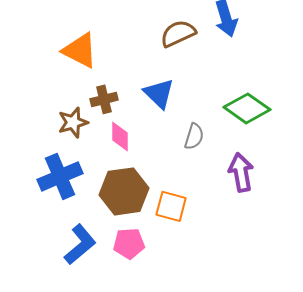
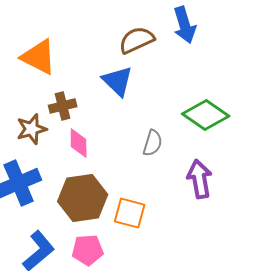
blue triangle: (159, 93) -> (118, 81), moved

